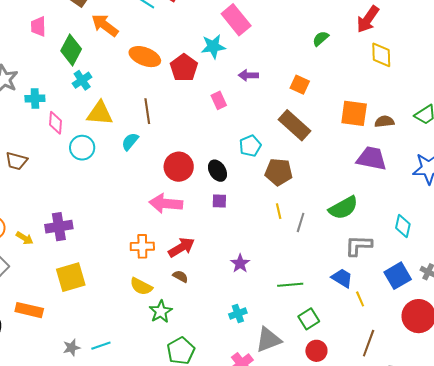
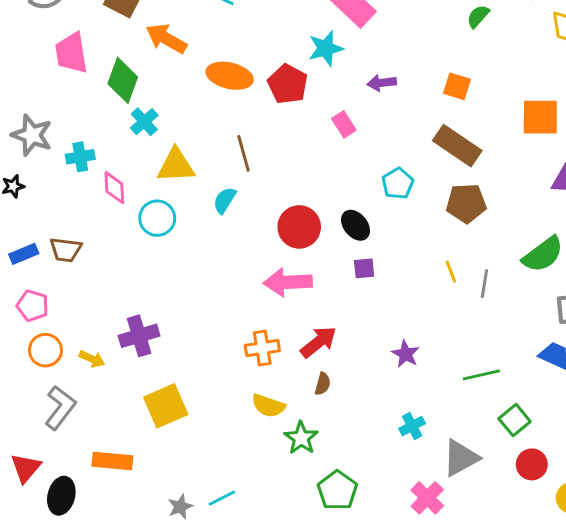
pink trapezoid: (38, 26) -> (71, 53), size x1.4
brown pentagon: (279, 172) -> (466, 203), moved
brown semicircle: (180, 276) -> (323, 384), turned 84

